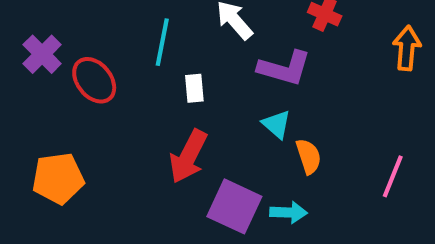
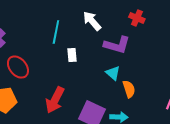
red ellipse: (94, 80) -> (18, 67), moved
red arrow: (188, 156) -> (55, 100), moved

